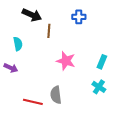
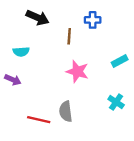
brown line: (49, 31) -> (69, 36), moved
cyan semicircle: (18, 44) -> (21, 52), turned 96
cyan rectangle: (102, 62) -> (120, 61), moved, turned 40

